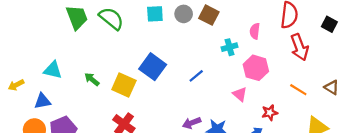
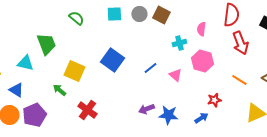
green trapezoid: (77, 17) -> (46, 44), moved
green semicircle: (111, 19) -> (76, 18), size x0.7
green arrow: (92, 79) -> (59, 90), moved
yellow square: (124, 85) -> (74, 71), moved
pink triangle: (240, 94) -> (175, 75), moved
blue triangle: (42, 101) -> (16, 90), turned 42

